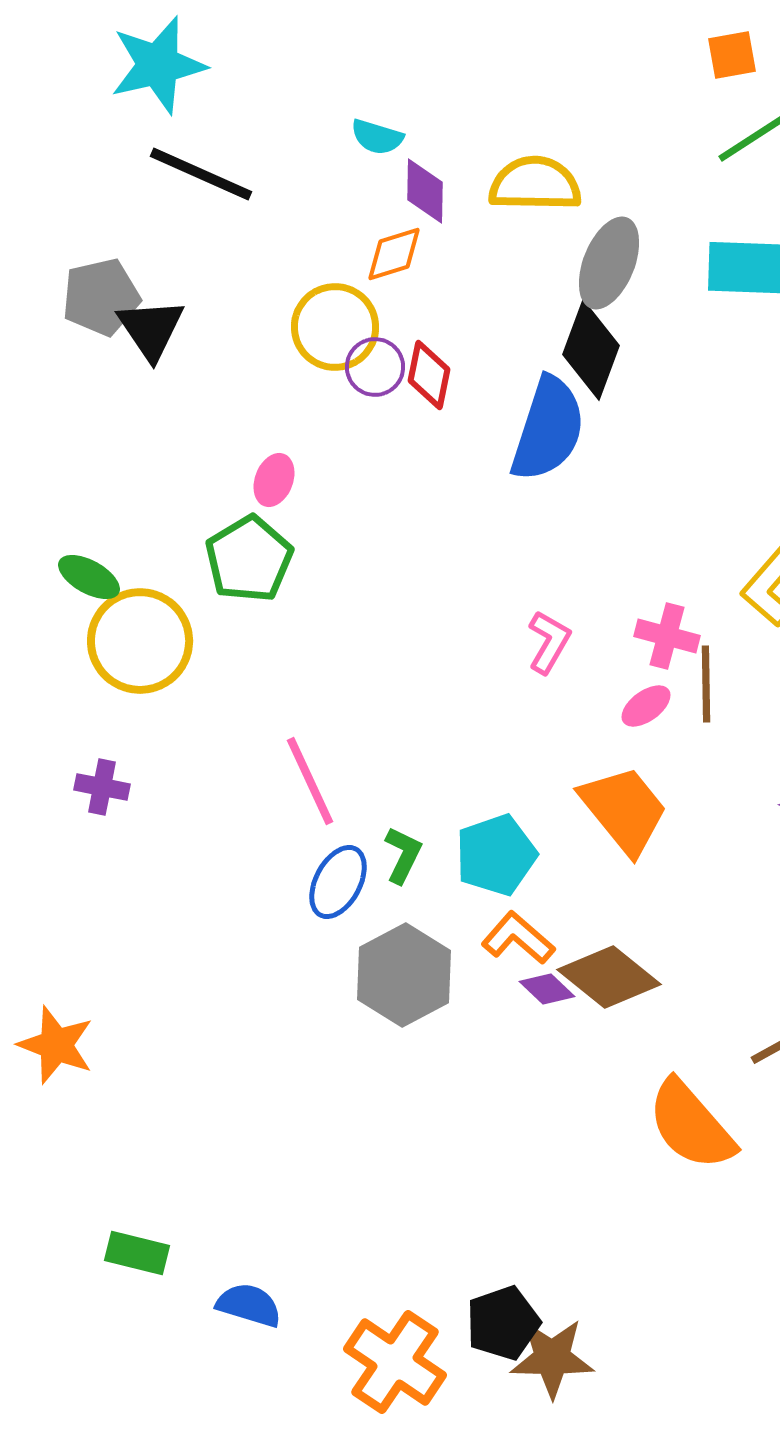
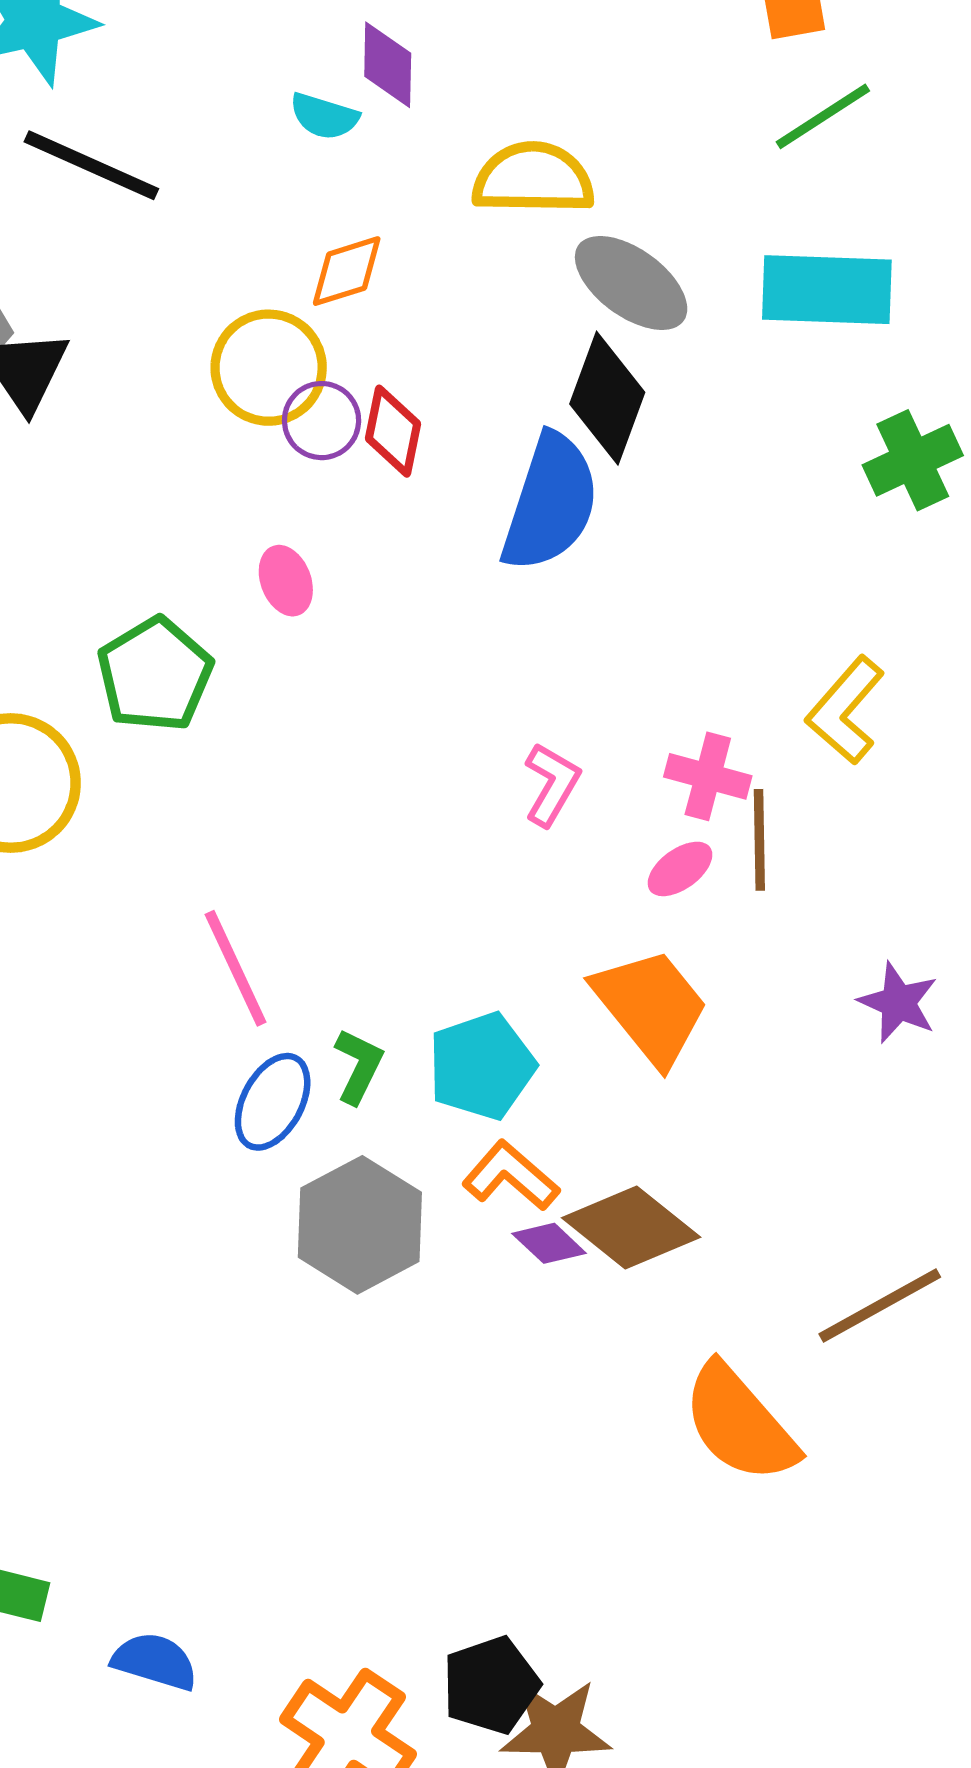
purple diamond: (425, 191) -> (388, 65), moved
gray ellipse: (609, 263) -> (631, 283), turned -76
pink ellipse: (274, 480) -> (286, 581), moved, turned -42

